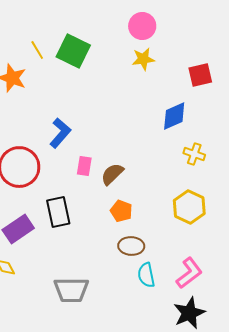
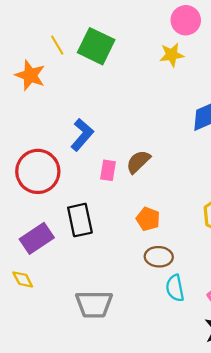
pink circle: (142, 26) -> (186, 20), moved
brown semicircle: (112, 174) -> (138, 162), moved

